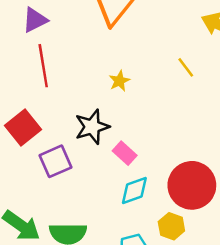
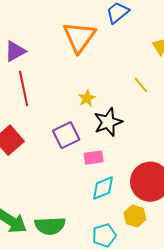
black star: (92, 127) -> (108, 122), moved
pink rectangle: (125, 153) -> (94, 158), turned -48
purple square: (56, 161) -> (66, 135), moved

